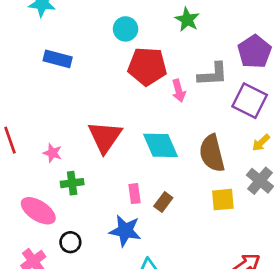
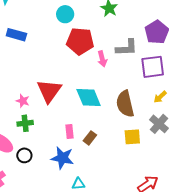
purple square: (250, 101) -> (153, 67), turned -35
pink star: (52, 153) -> (23, 101), moved
black circle: (70, 242) -> (24, 155), moved

